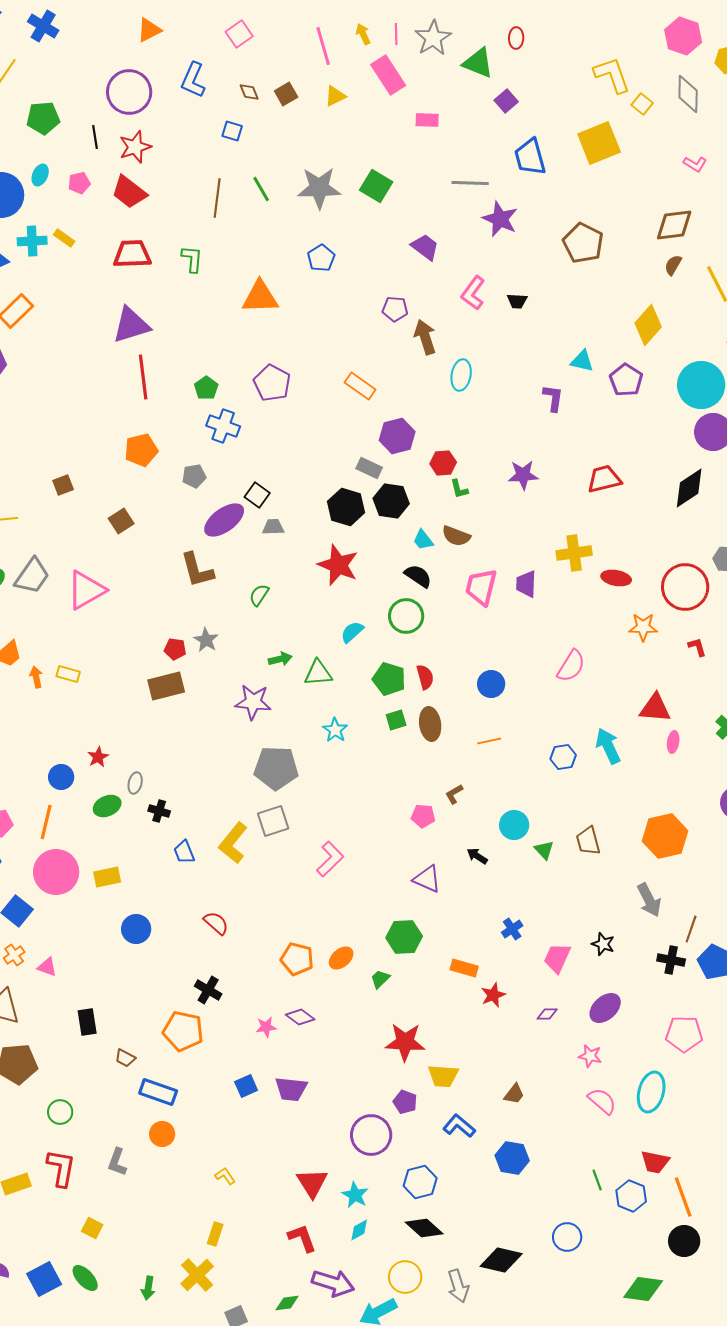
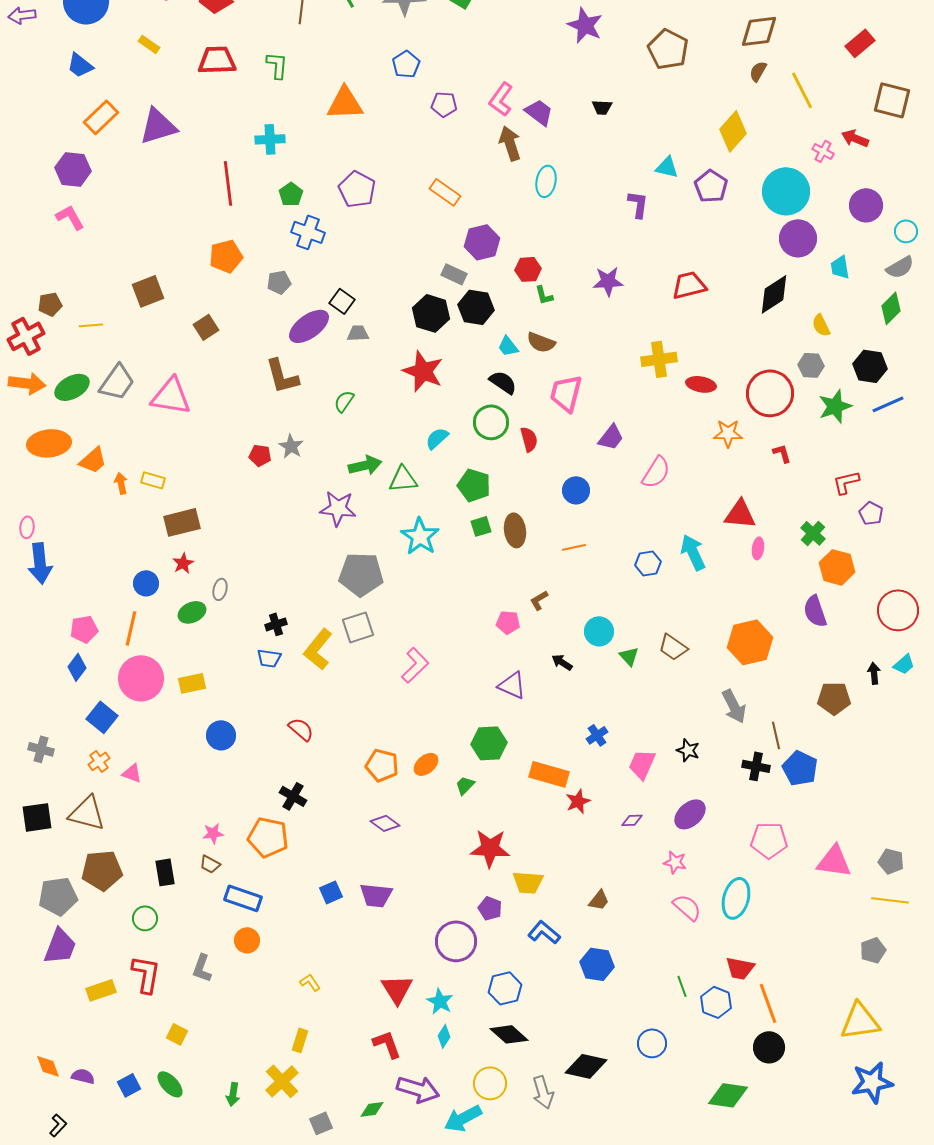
cyan cross: (32, 241) -> (270, 139), moved
purple trapezoid: (425, 247) -> (539, 112), moved
pink L-shape: (473, 293) -> (501, 99), moved
purple pentagon: (395, 309) -> (444, 104), moved
purple triangle: (131, 325) -> (158, 126), moved
brown square: (63, 485) -> (148, 291), size x1.5
purple trapezoid: (526, 584) -> (611, 437), moved, turned -144
pink triangle: (86, 590) -> (171, 396), turned 39
green arrow: (280, 659) -> (365, 465), size x1.4
red semicircle: (425, 677) -> (529, 439), moved
brown rectangle: (166, 686) -> (182, 522), moved
cyan star: (335, 730) -> (420, 536), size x1.5
black cross: (159, 811) -> (276, 624), moved, turned -35
brown trapezoid: (588, 841) -> (673, 647), turned -40
blue trapezoid: (184, 852) -> (269, 658), turned -60
brown line: (691, 929) -> (776, 735), turned -32
orange rectangle: (464, 968) -> (549, 774), size x1.4
black rectangle: (87, 1022) -> (165, 872), moved
pink star: (266, 1027) -> (213, 833), moved
cyan diamond: (359, 1230) -> (444, 1036), turned -30
blue square: (44, 1279) -> (129, 1085), size x0.7

